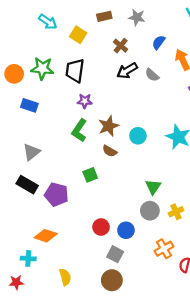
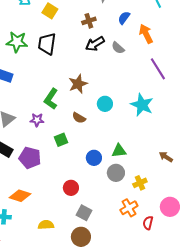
brown cross: (121, 46) -> (89, 21), turned 32
purple star: (85, 101) -> (37, 120), moved
brown star: (109, 126) -> (78, 84), moved
green triangle: (153, 187) -> (119, 151), turned 49
yellow cross: (176, 212) -> (140, 183), moved
blue circle: (126, 230) -> (94, 158), moved
yellow semicircle: (65, 277) -> (46, 225), moved, turned -77

